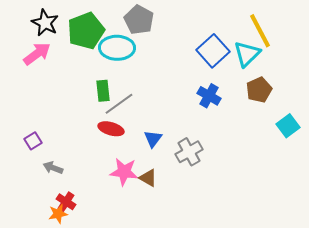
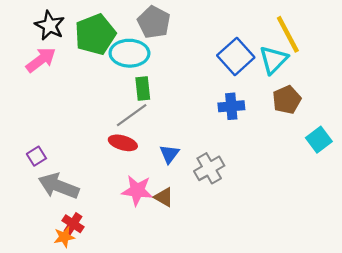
green rectangle: (103, 91) -> (143, 89), moved
blue cross: (209, 96) -> (231, 106), turned -35
gray arrow: (53, 168) -> (59, 186), size x1.8

